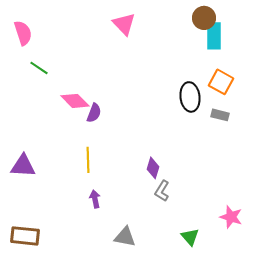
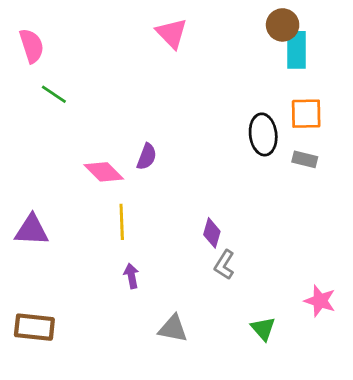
orange square: (221, 82) -> (306, 114), turned -30
pink diamond: (75, 101) -> (104, 172), moved
purple semicircle: (94, 113) -> (147, 157), moved

